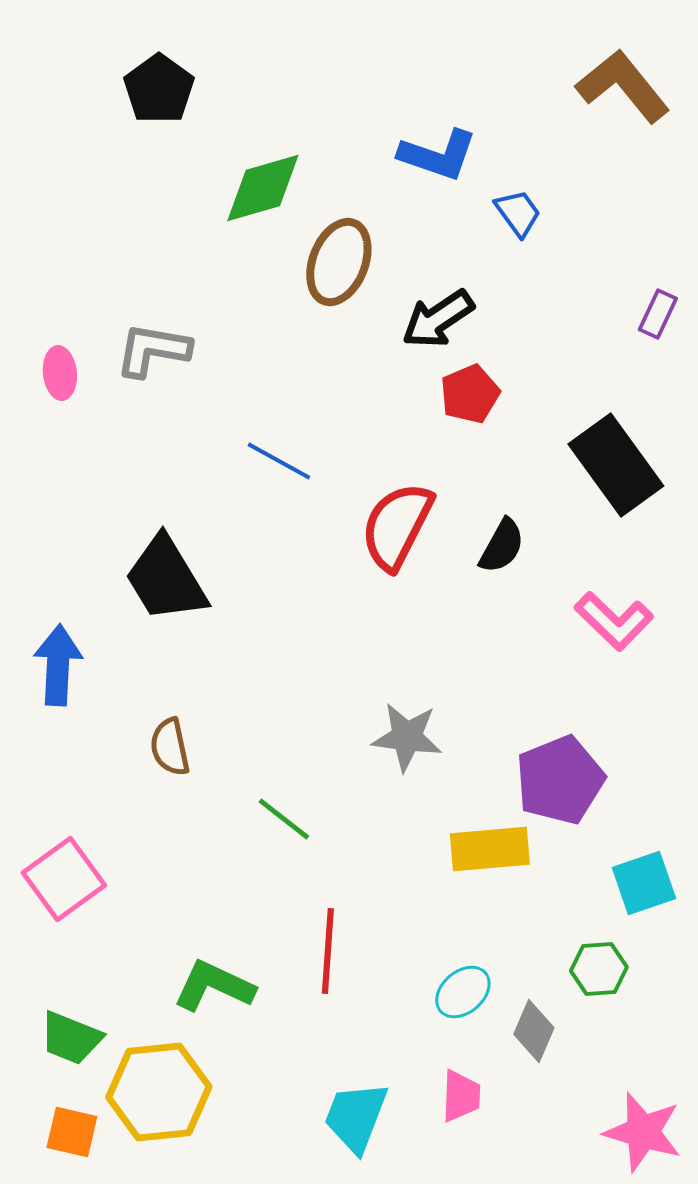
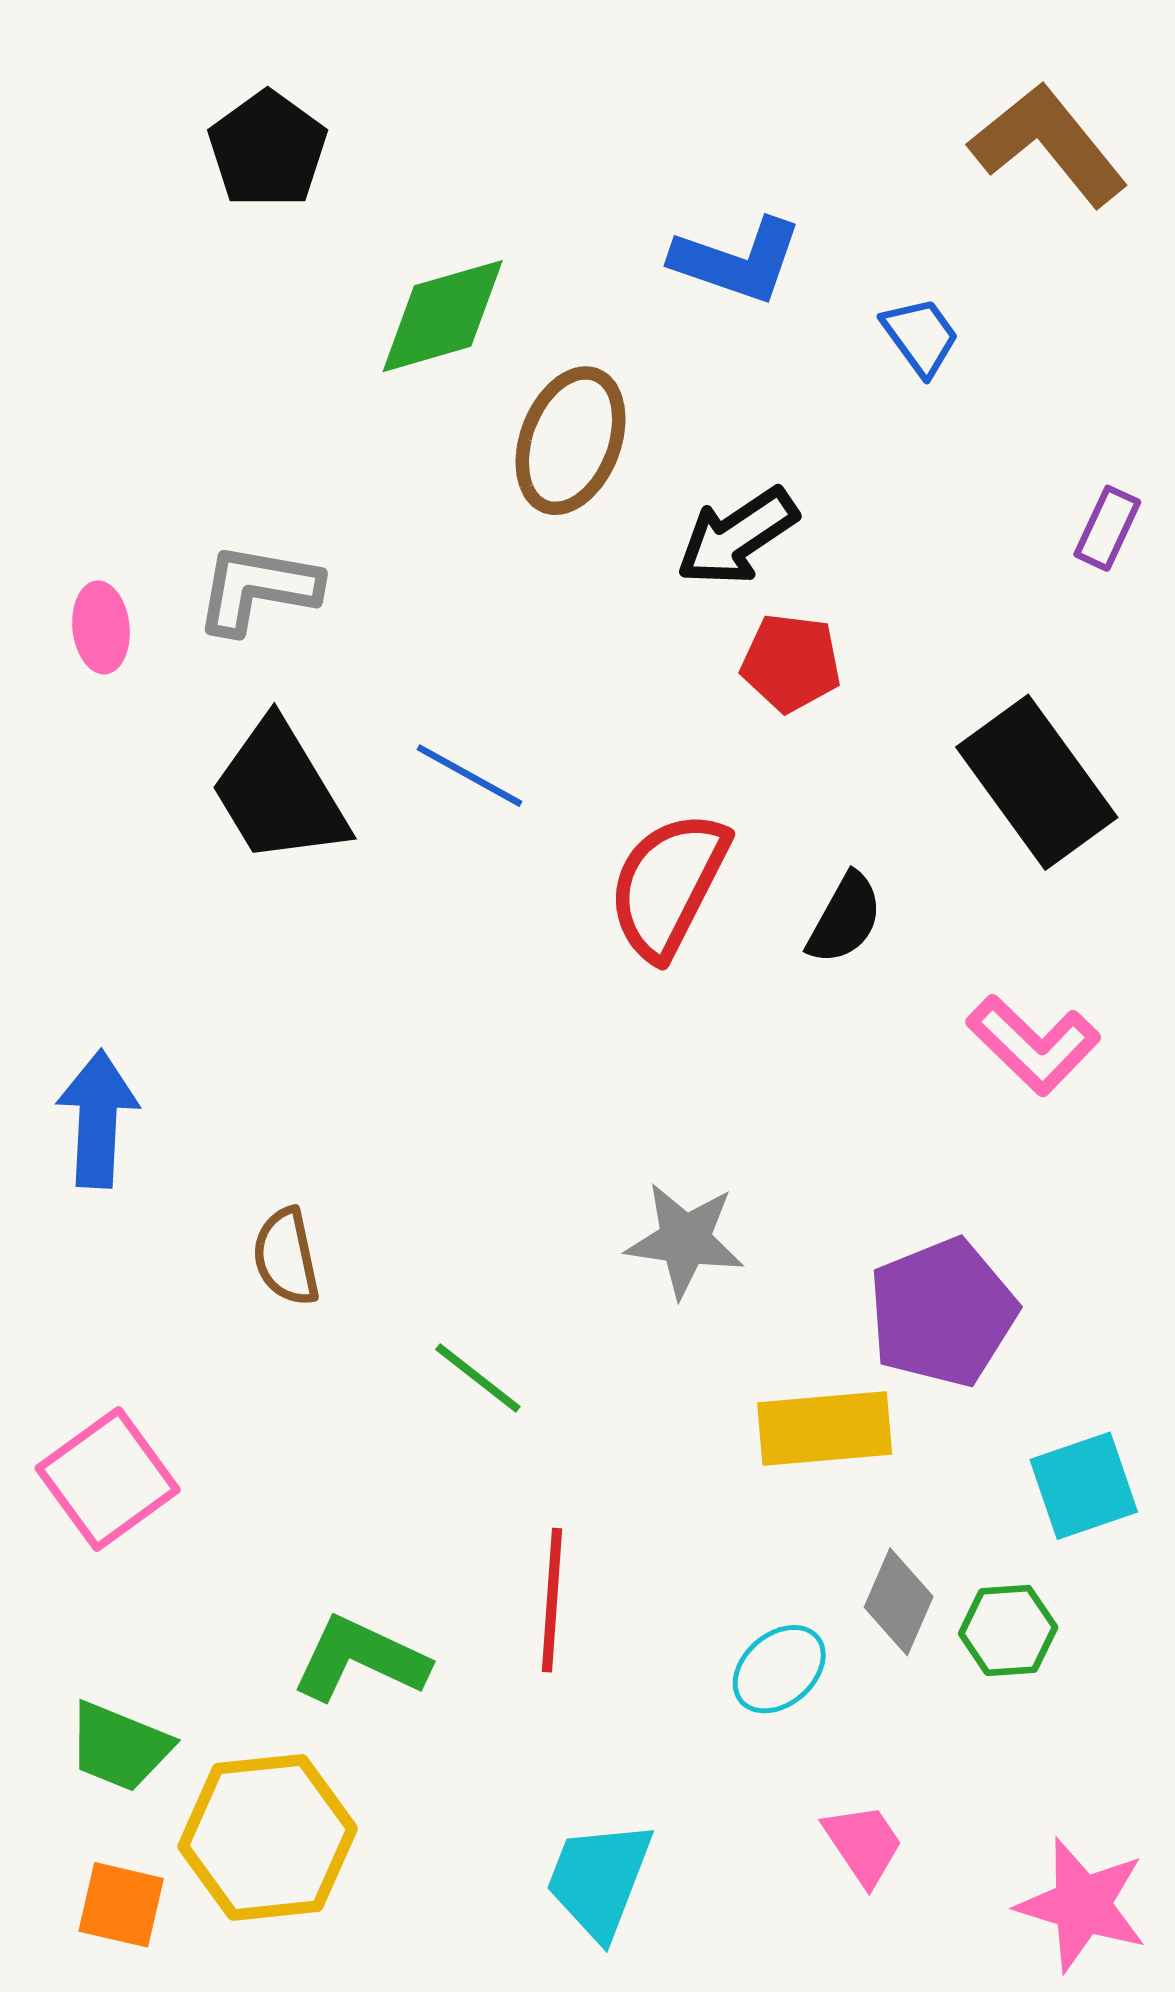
blue trapezoid: (518, 213) -> (921, 336), moved
red pentagon: (470, 394) -> (791, 663), turned 30
black trapezoid: (166, 579) -> (279, 792), moved
gray diamond: (534, 1031) -> (899, 1602), moved
pink trapezoid: (461, 1096) -> (863, 1844), moved, turned -36

